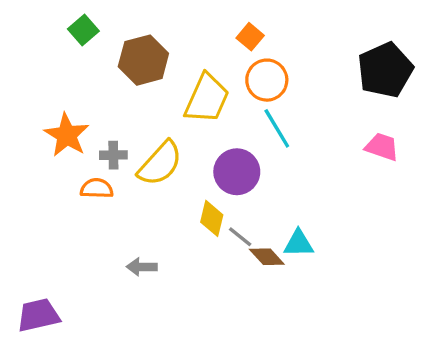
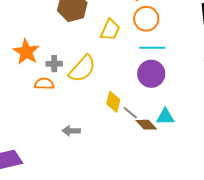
yellow trapezoid: (207, 98) -> (110, 30), size x0.7
cyan line: (277, 128) -> (152, 48), turned -60
purple circle: (237, 172) -> (151, 74), moved

